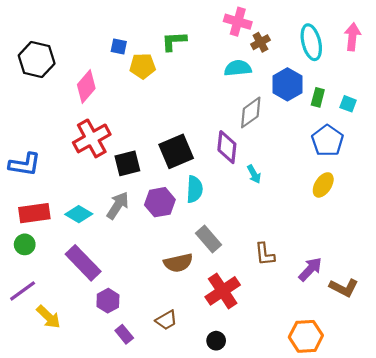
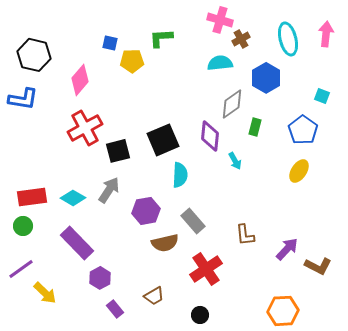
green rectangle: (318, 97) -> (255, 127), moved
blue L-shape: (25, 164) -> (23, 99), moved
purple hexagon: (160, 202) -> (146, 211), moved

